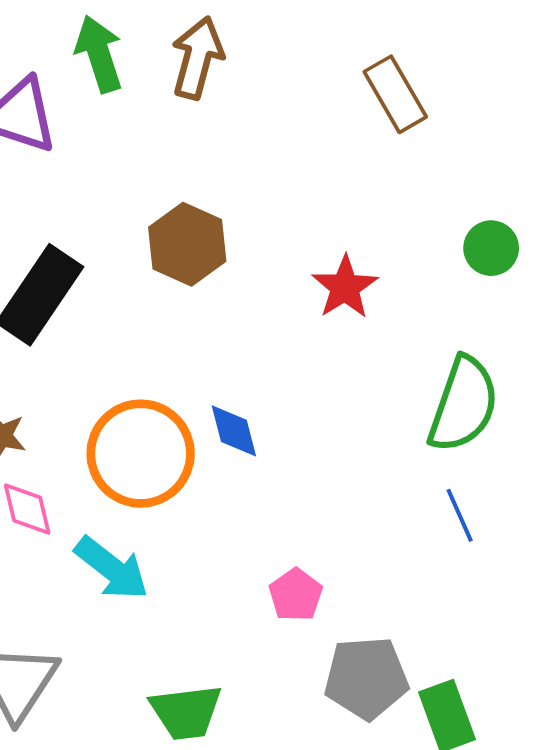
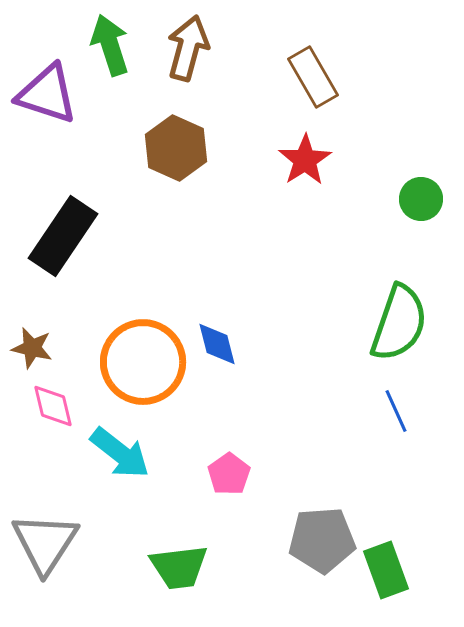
brown rectangle: (395, 94) -> (313, 77), moved
brown hexagon: (187, 244) -> (176, 148), moved
red star: (345, 287) -> (305, 160), moved
pink pentagon: (296, 595) -> (229, 474), moved

